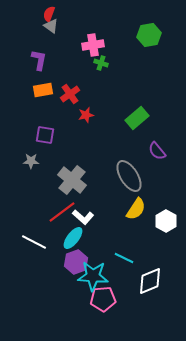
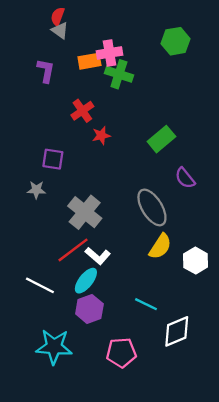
green cross: (101, 63) -> (119, 74), size x1.6
orange rectangle: (43, 90) -> (89, 61), moved
cyan star: (93, 276) -> (54, 347), moved

